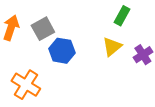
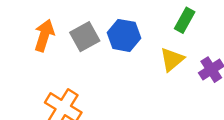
blue hexagon: (62, 51) -> (124, 35), moved

